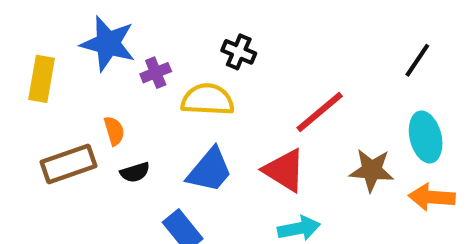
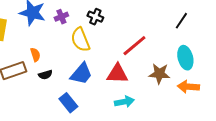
purple cross: (156, 73) -> (61, 17), moved
yellow semicircle: (208, 100) -> (80, 40), turned -115
red triangle: (284, 170) -> (117, 74), turned -30

